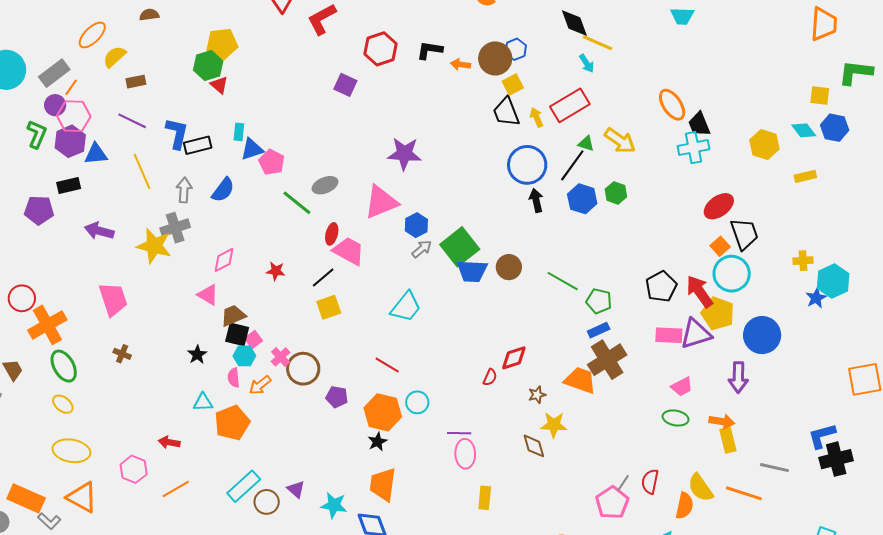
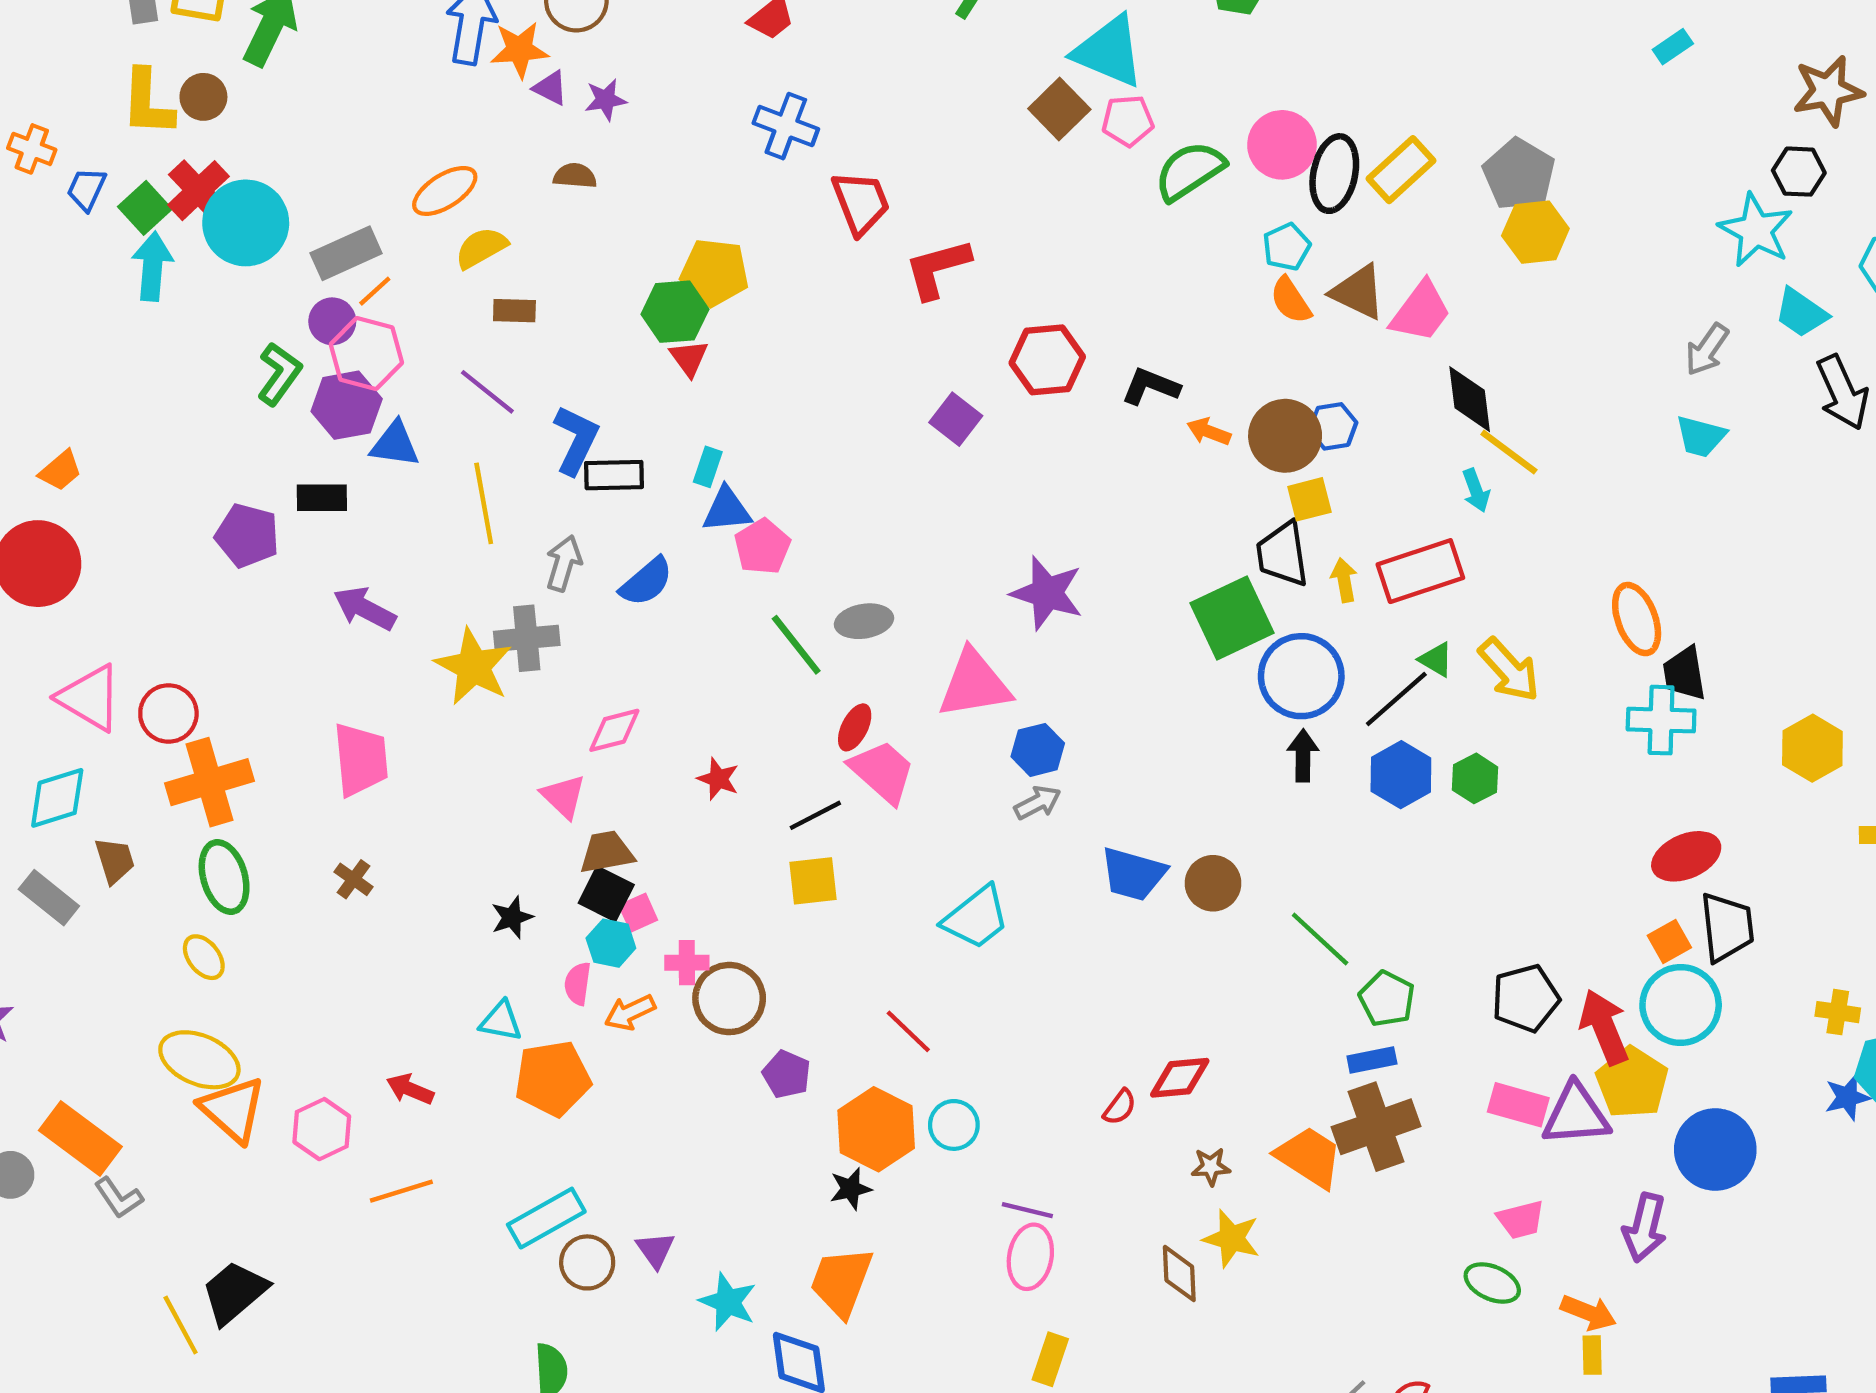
green square: (460, 247) -> (1232, 618), moved
pink cross: (281, 357) -> (687, 963), turned 30
yellow rectangle: (728, 440) -> (1592, 1355), size x0.7
orange triangle: (82, 497) -> (233, 1109), moved

